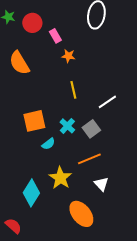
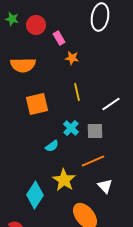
orange semicircle: (19, 63) -> (23, 65), turned -60
orange square: (34, 121) -> (37, 104), moved
gray square: (91, 129) -> (95, 131), turned 36

